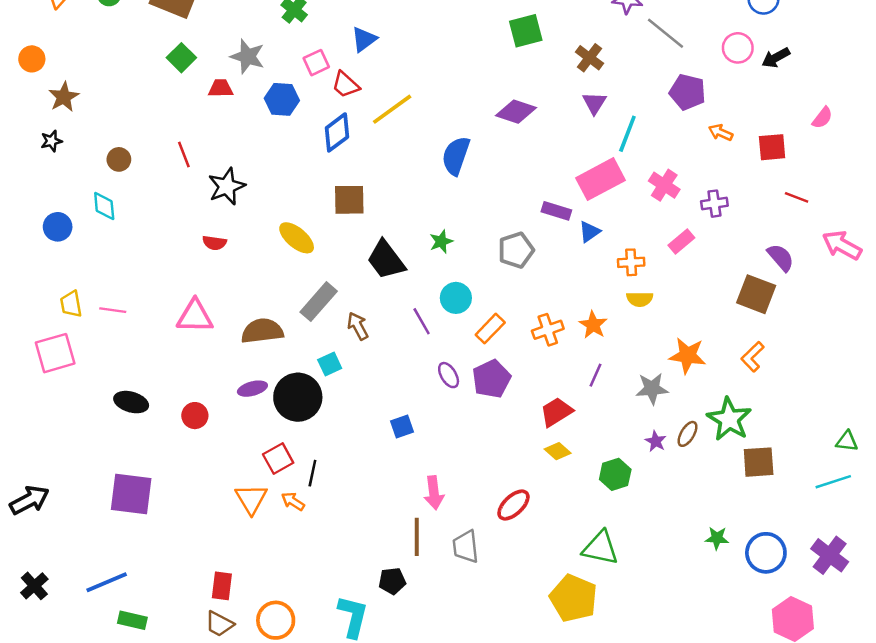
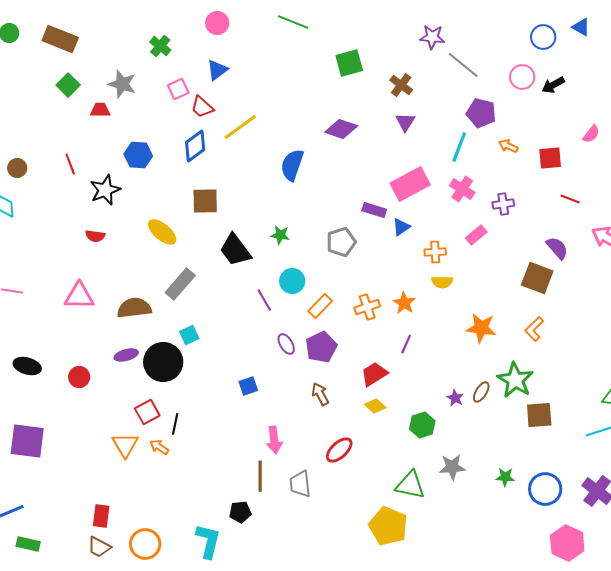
blue hexagon: (282, 99) -> (138, 155), moved
cyan line: (627, 134) -> (459, 147), moved
green star: (441, 242) -> (280, 235), turned 30
brown arrow: (358, 326) -> (320, 394), moved
gray star: (652, 389) -> (452, 467), moved

